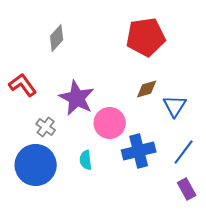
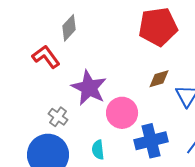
red L-shape: (23, 85) -> (46, 57), moved

